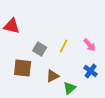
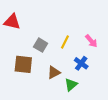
blue cross: (91, 71) -> (81, 63), moved

